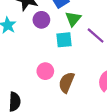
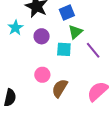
purple circle: (41, 20) -> (42, 36), moved

